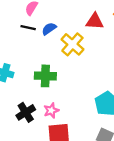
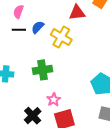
black cross: (26, 112) -> (33, 116), moved

